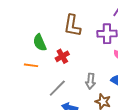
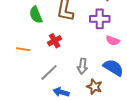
green semicircle: (40, 43) -> (36, 15), moved

